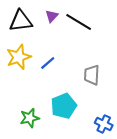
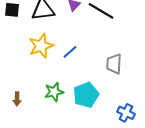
green star: (30, 118) -> (54, 92), moved

